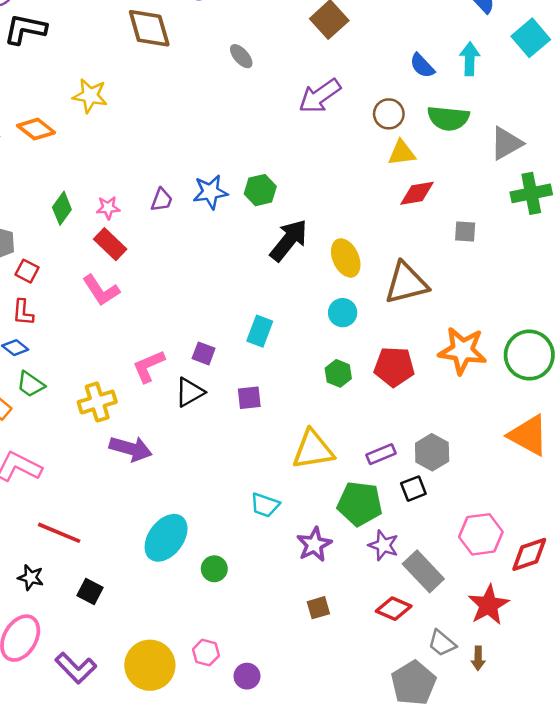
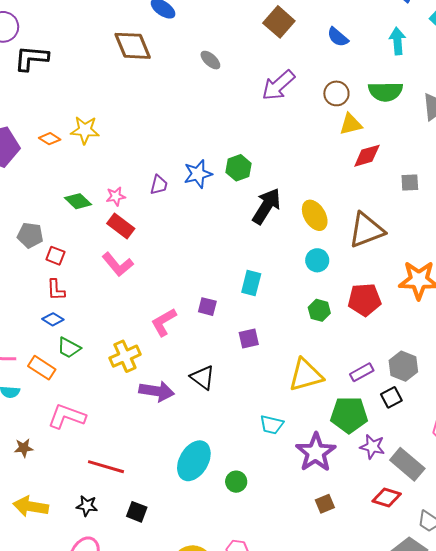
blue semicircle: (422, 66) -> (338, 37), moved
yellow star: (90, 96) -> (85, 130), moved
orange diamond: (36, 129) -> (50, 139), size x0.7
green diamond: (62, 208) -> (78, 201), turned -76
black triangle: (190, 392) -> (202, 377), moved, turned -48
purple star: (314, 544) -> (316, 452), size x1.4

